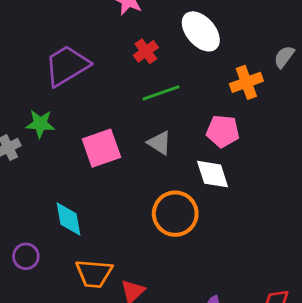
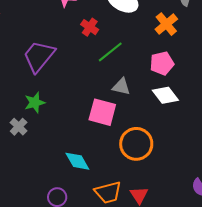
pink square: (101, 148) -> (102, 112), moved, turned -36
orange circle: (175, 214) -> (136, 144), moved

